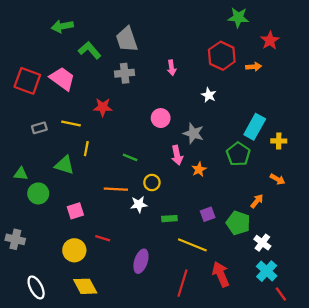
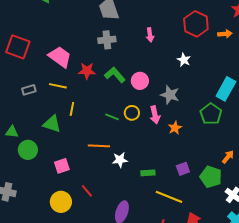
green L-shape: (90, 50) -> (115, 75), moved
pink trapezoid: (62, 79) -> (60, 57), moved
yellow circle: (152, 183) -> (132, 113), moved
red line: (103, 238) -> (87, 191), turned 32

